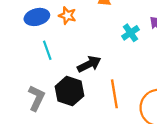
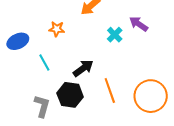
blue ellipse: (37, 17) -> (18, 41), moved

